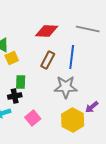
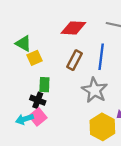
gray star: (66, 87) -> (95, 90), turned 30
black cross: (15, 96) -> (38, 100), turned 32
pink square: (33, 118) -> (38, 117), moved

